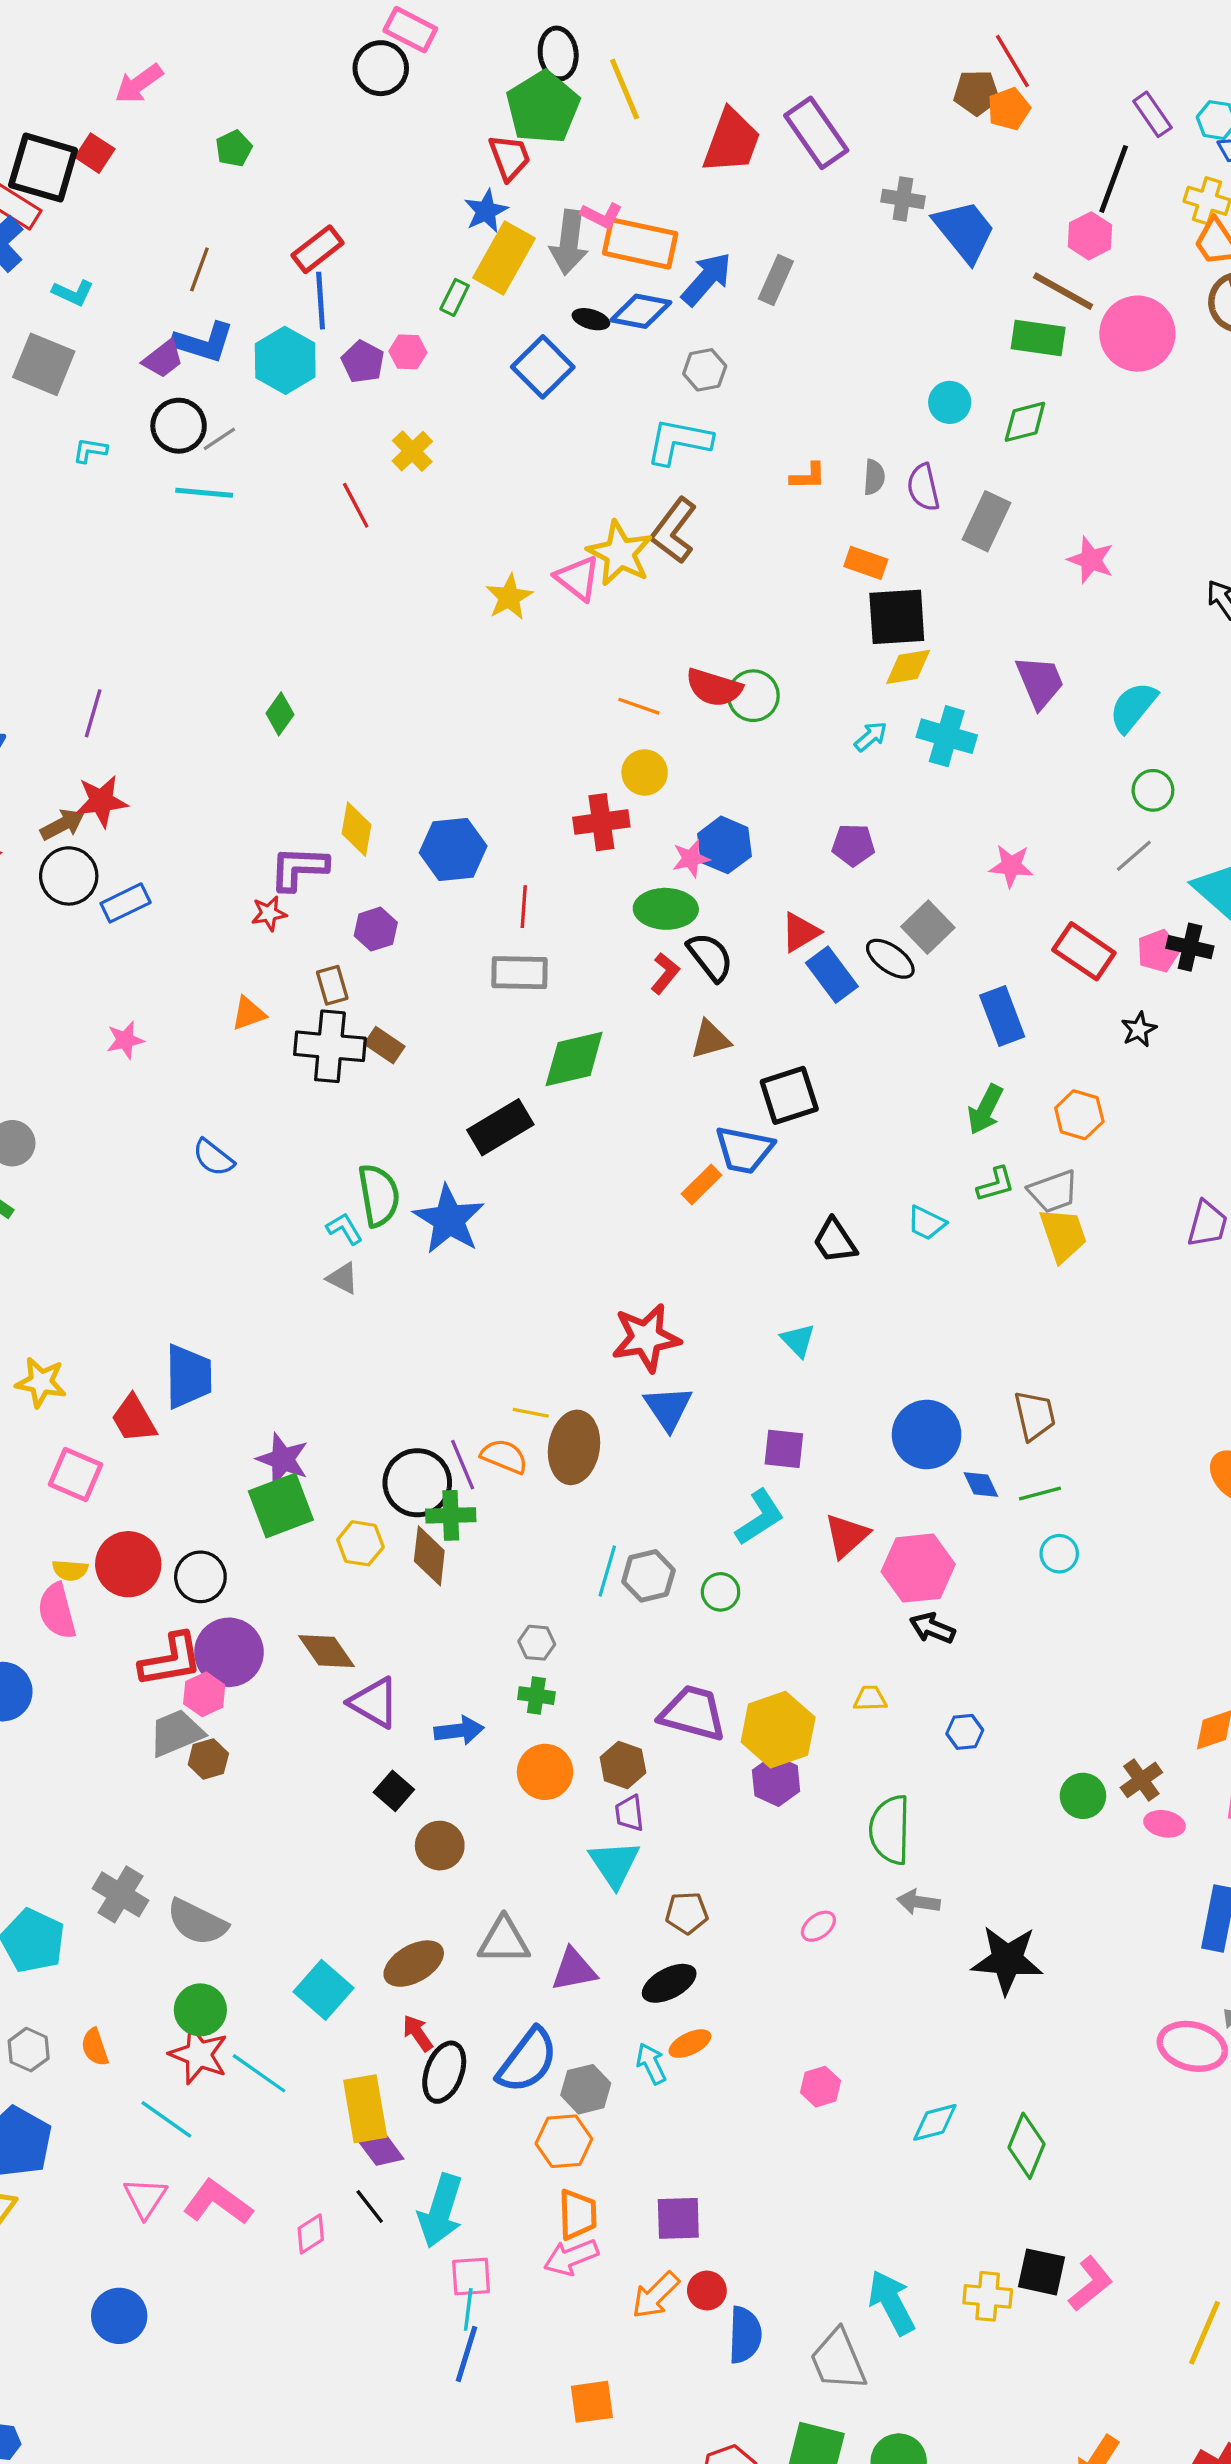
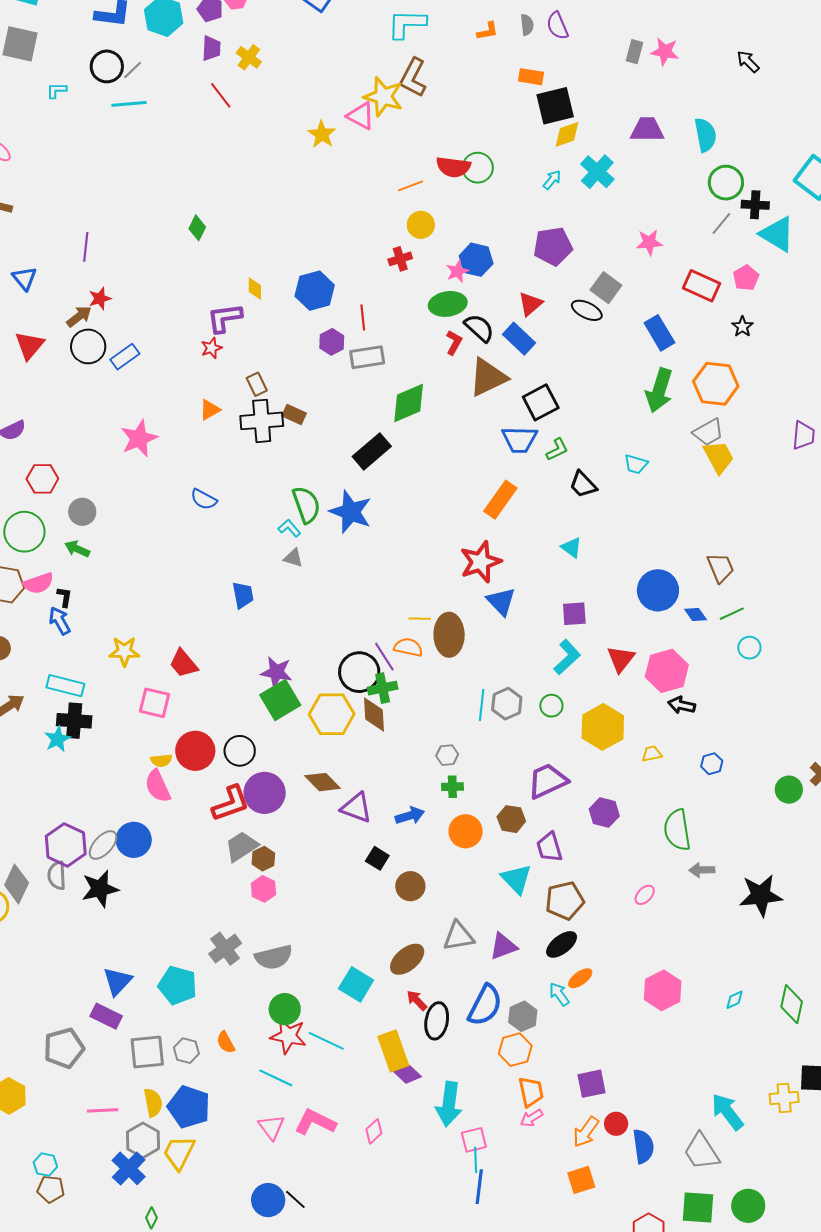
purple trapezoid: (163, 359) -> (211, 48), moved, turned -40
gray rectangle: (986, 521) -> (635, 52), moved, size x0.7
purple trapezoid: (1040, 682) -> (647, 130), turned -57
orange line: (639, 706) -> (411, 186), turned -30
cyan semicircle: (1133, 707) -> (705, 135), turned 140
cyan cross: (947, 736) -> (597, 172), turned 36
green circle: (1153, 790) -> (726, 183), size x1.4
red star: (101, 801) -> (100, 298), size x0.7
red cross: (601, 822) -> (400, 259), size x0.7
yellow diamond: (356, 829) -> (255, 289), size x0.7
purple pentagon: (853, 845) -> (553, 246), size x1.5
purple hexagon: (376, 929) -> (332, 342), moved
black cross: (1190, 947) -> (755, 205), moved
blue rectangle: (832, 975) -> (519, 339), moved
brown triangle: (710, 1039) -> (488, 377), size x1.6
pink star: (125, 1040) -> (139, 439), size x1.6
green arrow: (985, 1110) -> (659, 390), size x1.4
orange hexagon: (1079, 1115) -> (716, 384), size x1.5
green L-shape: (996, 1184) -> (557, 450), moved
orange rectangle: (701, 1185) -> (500, 500), moved, size x1.5
blue trapezoid: (188, 1376) -> (243, 595), moved, size x0.7
yellow hexagon: (360, 1543) -> (332, 714), size x1.6
pink hexagon: (204, 1694) -> (263, 889), moved
purple trapezoid: (693, 1713) -> (547, 781), turned -30
yellow hexagon: (778, 1730) -> (603, 727), moved
purple trapezoid: (629, 1813) -> (549, 847), moved, size x1.4
gray cross: (121, 1894) -> (225, 949), turned 32
brown pentagon: (687, 1913) -> (565, 901), size x1.5
gray semicircle: (197, 1922) -> (274, 957), turned -30
pink hexagon: (821, 2087) -> (663, 990), size x1.6
cyan diamond: (935, 2122) -> (735, 1000), size x0.7
black line: (370, 2206) -> (295, 1199), moved
pink arrow: (571, 2257) -> (532, 1118), size x0.7
orange square: (592, 2402) -> (581, 1180), moved

